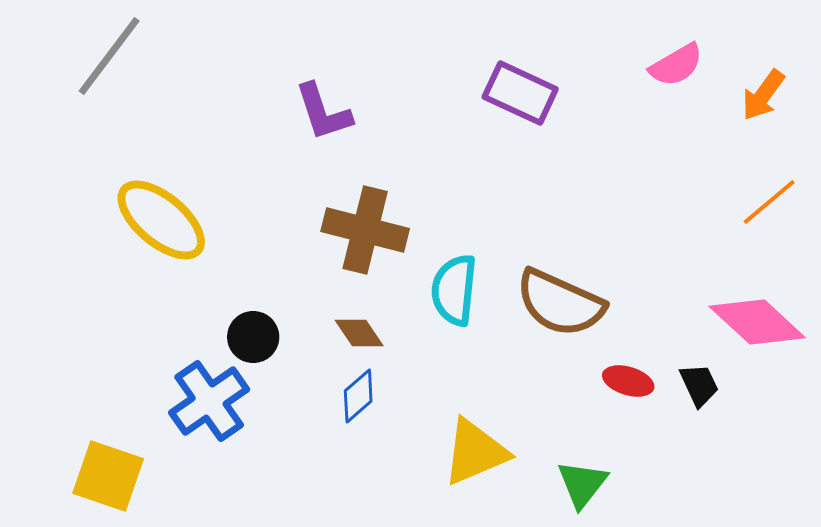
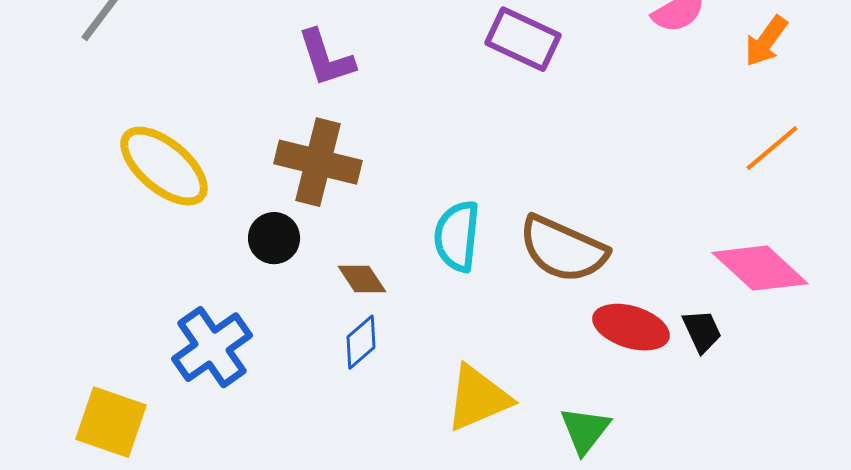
brown cross: (365, 230) -> (318, 162), moved
black circle: (253, 337) -> (274, 238), moved
red ellipse: (628, 381) -> (631, 327), size x1.5

